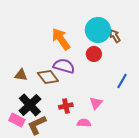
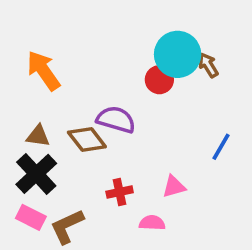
orange arrow: (61, 39) -> (43, 71), moved
red circle: (94, 54) -> (159, 80), moved
pink triangle: (96, 103) -> (174, 187), turned 32
black cross: (30, 105) -> (36, 174), moved

